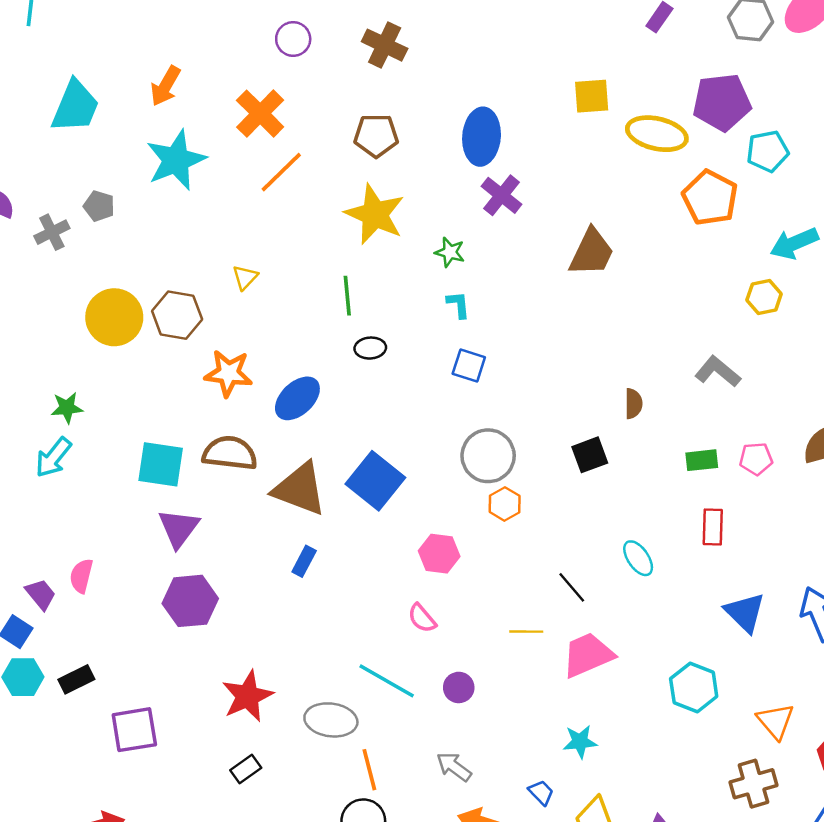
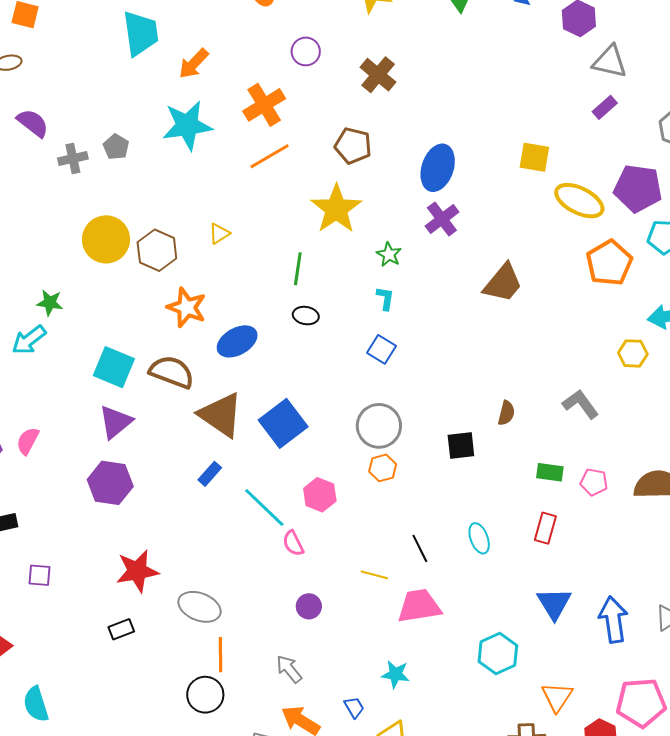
cyan trapezoid: (75, 106) -> (141, 33), moved, turned -45
cyan line: (387, 681) -> (264, 507), moved
purple square: (134, 730) -> (39, 575), size x0.6

